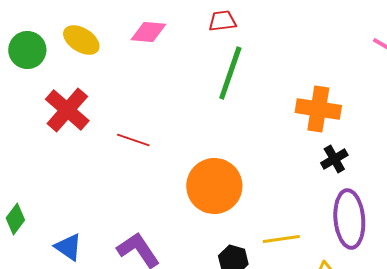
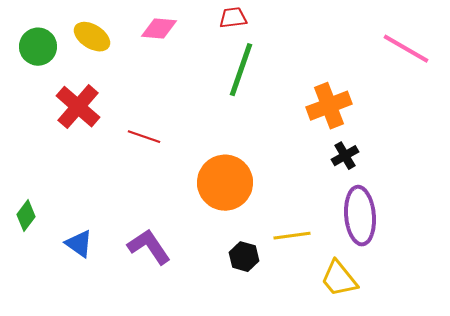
orange cross: (318, 109) -> (329, 106), turned -30

